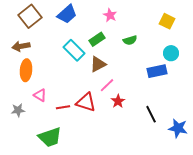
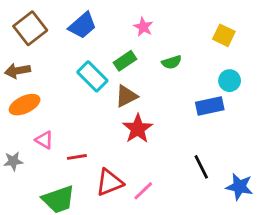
orange ellipse: (26, 70) -> (25, 105), turned 60
pink line: (107, 85) -> (143, 191), moved
red star: (118, 101) -> (138, 129), moved, size x1.5
red triangle: (86, 102) -> (109, 182), moved, turned -40

